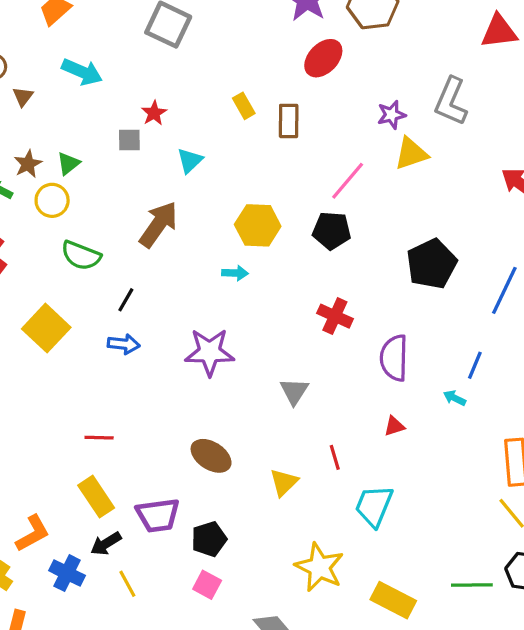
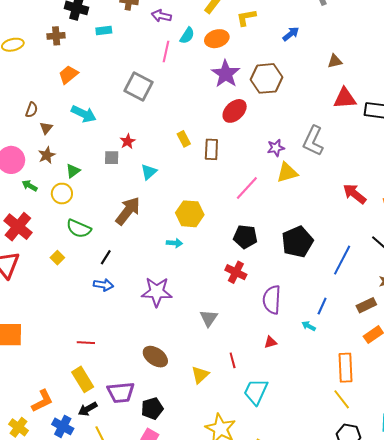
brown star: (28, 164) -> (47, 155), moved
black pentagon: (332, 231) -> (245, 237), moved
yellow square: (46, 328) -> (57, 258), moved, size x0.5

